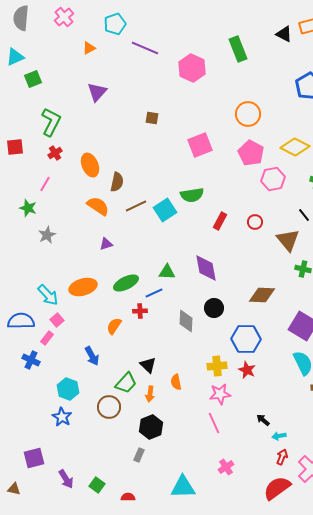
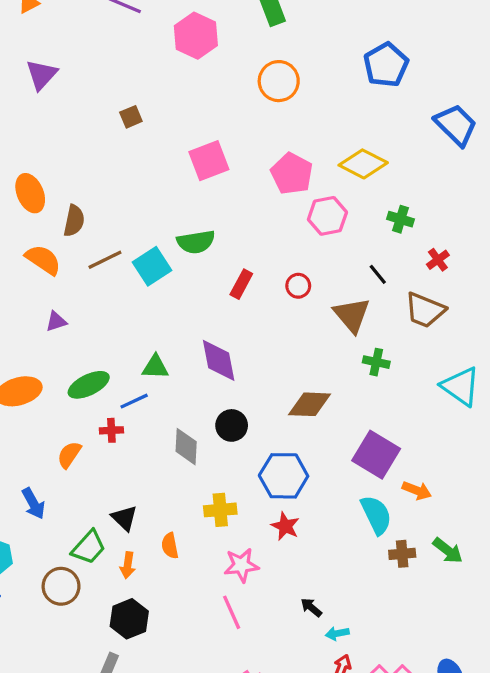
orange circle: (248, 114) -> (279, 81), moved
brown square: (152, 118) -> (131, 117), turned -32
yellow cross: (217, 366) -> (220, 510), moved

